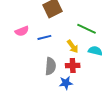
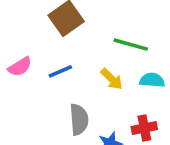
red cross: (73, 66) -> (144, 128), moved

